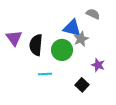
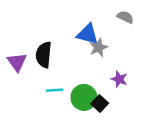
gray semicircle: (93, 14) -> (125, 17), moved
purple triangle: (14, 38) -> (17, 62), moved
green circle: (62, 50) -> (84, 97), moved

